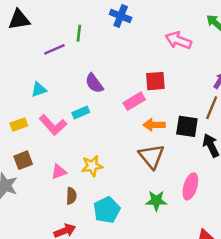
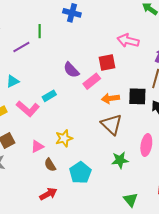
pink arrow: (178, 40) -> (128, 41), moved
purple semicircle: (94, 83) -> (71, 70), moved
brown semicircle: (71, 196) -> (50, 165), turned 152

